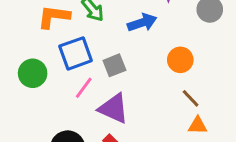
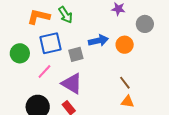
blue arrow: (142, 23) -> (98, 41), moved
orange circle: (180, 60) -> (125, 45), moved
pink line: (84, 88) -> (44, 71), moved

